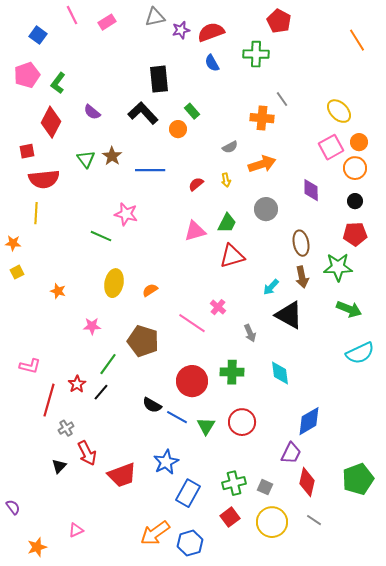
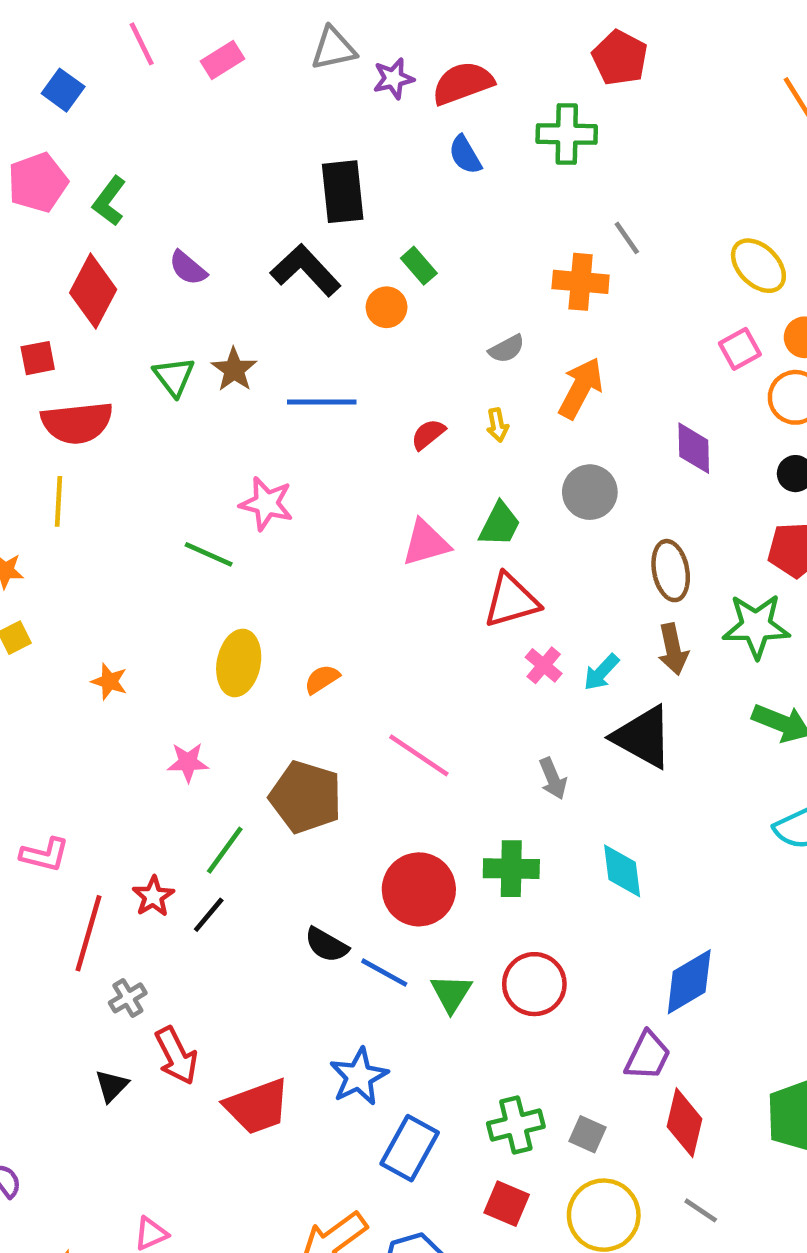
pink square: (331, 147) -> (740, 349), size x0.7
orange arrow: (262, 164) -> (581, 388), turned -44
pink cross: (218, 307) -> (544, 665), moved
red square: (230, 517) -> (507, 1204), turned -30

